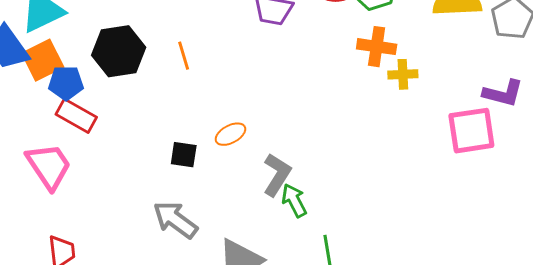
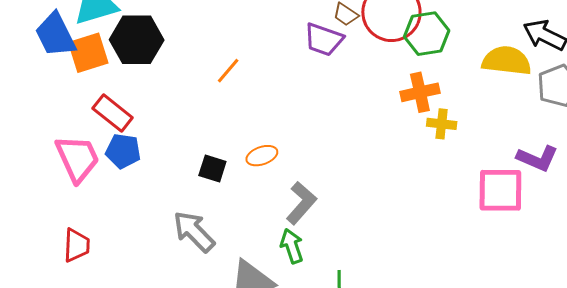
orange cross: (377, 47) -> (420, 92), turned -30
black hexagon: (119, 51) -> (137, 40), moved
orange line: (184, 56) -> (228, 71), turned 48
blue pentagon: (66, 83) -> (123, 151), moved
green arrow: (294, 200) -> (292, 246), moved

